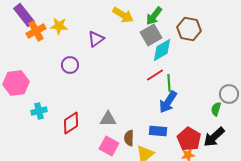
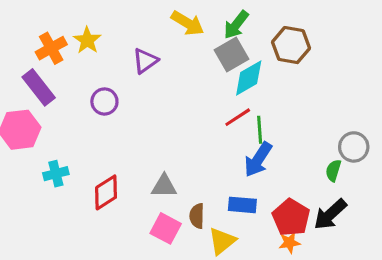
purple rectangle: (24, 15) -> (39, 87), moved
yellow star: (59, 26) -> (87, 40), turned 30

